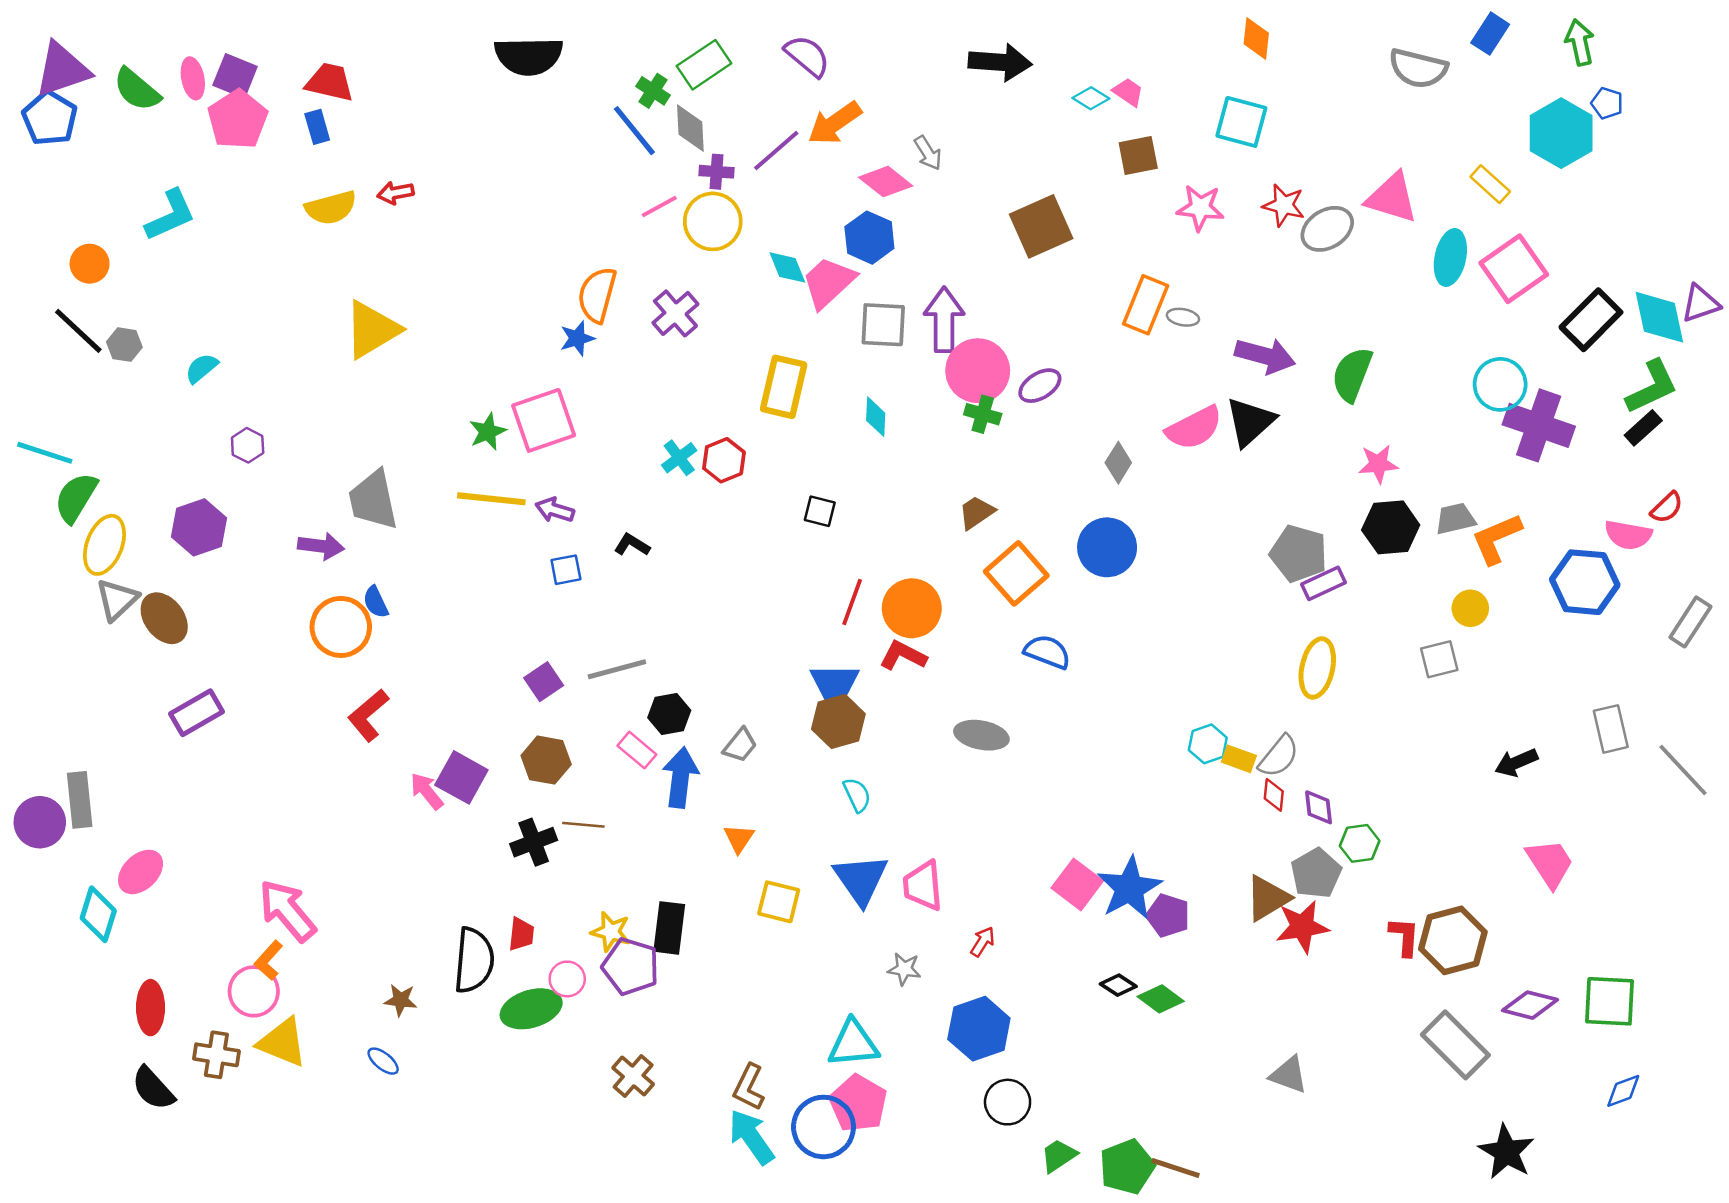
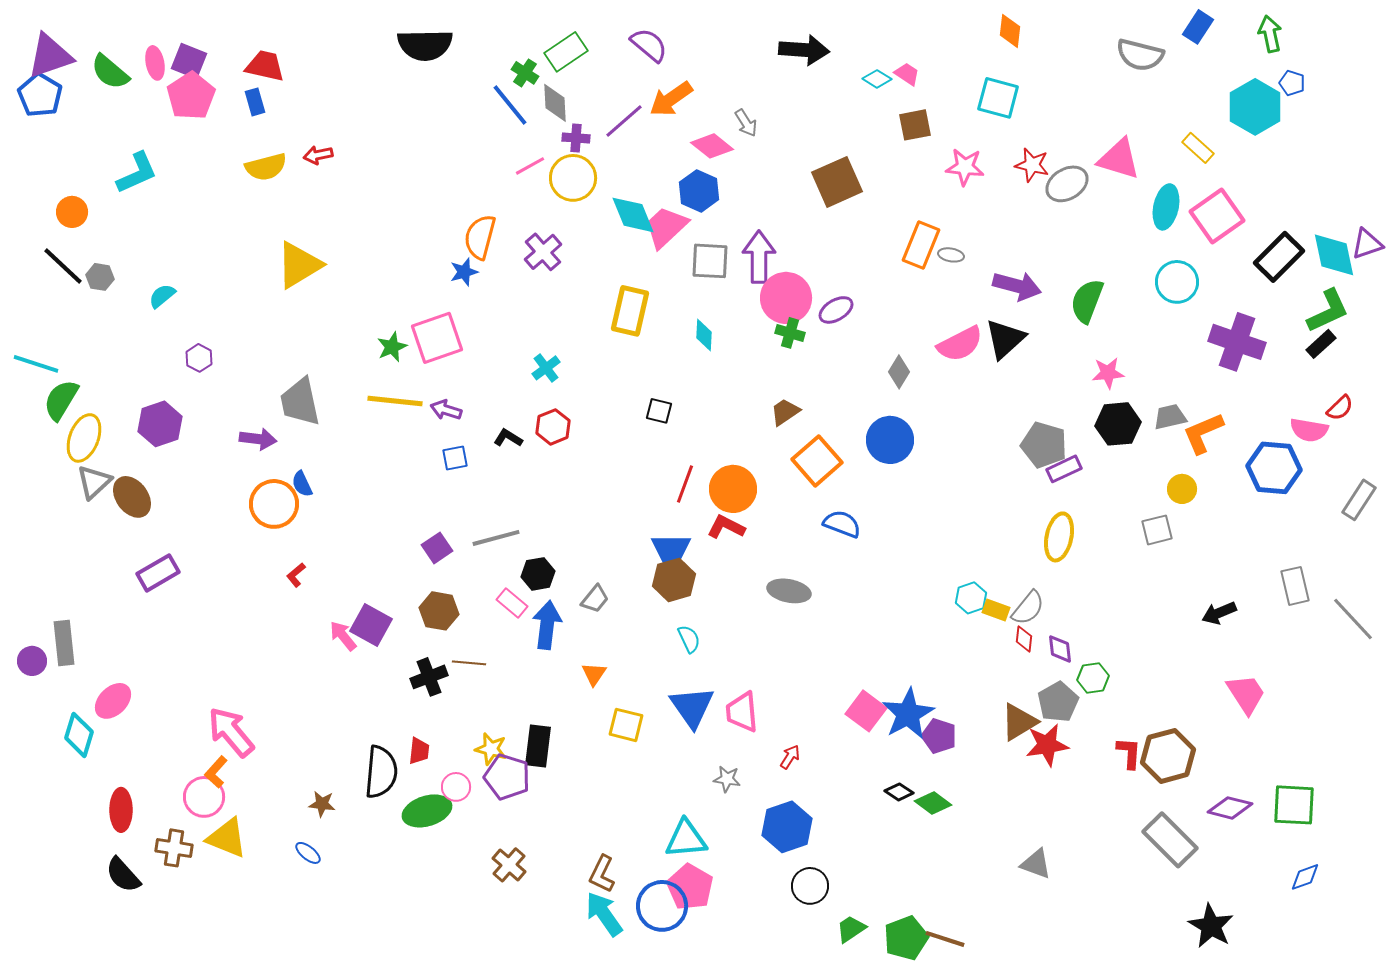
cyan diamond: (787, 267) -> (633, 215), size x1.4
cyan circle: (1500, 384) -> (1177, 282), moved
red hexagon: (724, 460) -> (553, 427), moved
red L-shape: (368, 715) -> (296, 575), size x0.6
purple circle: (40, 822) -> (32, 661), size x0.7

